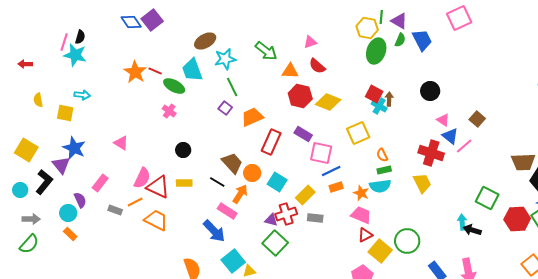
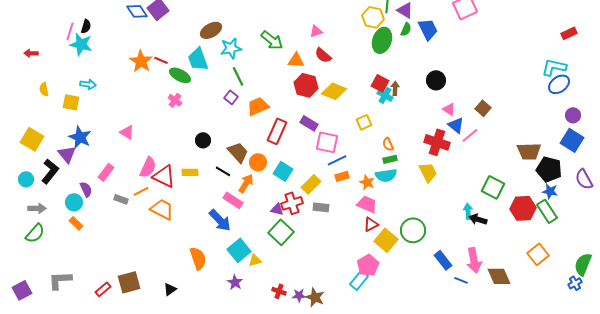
yellow square: (358, 133) -> (364, 122), size x0.7
black circle: (183, 150) -> (203, 140), moved

